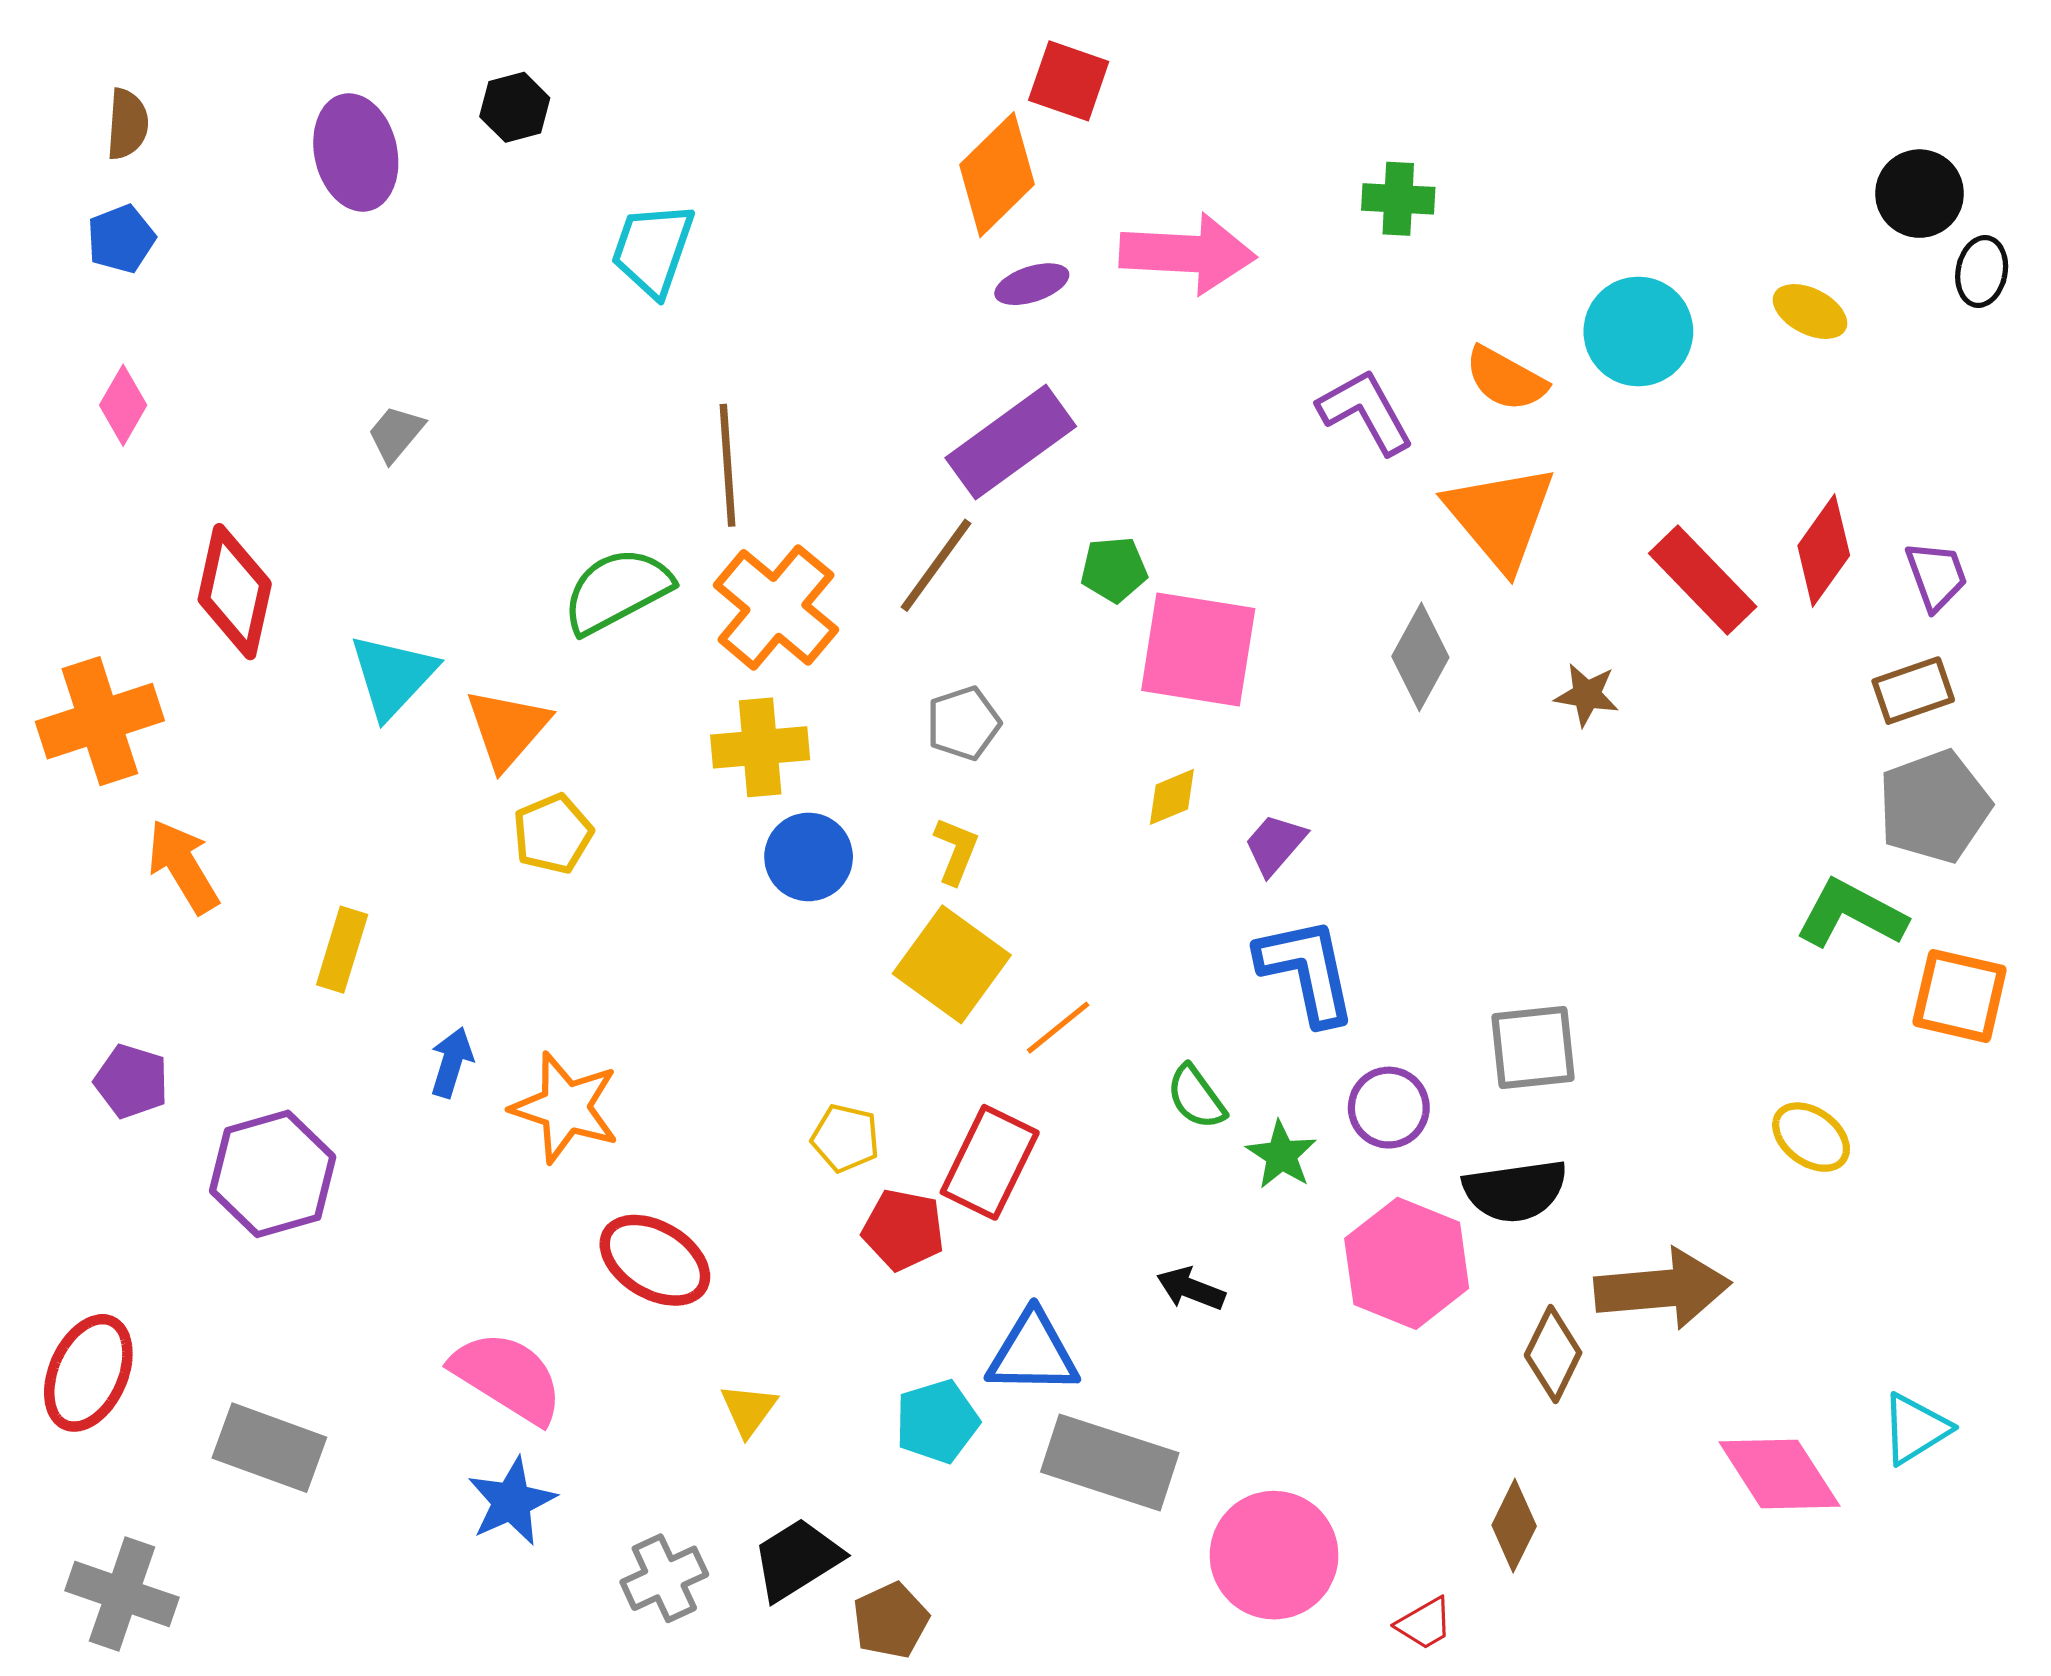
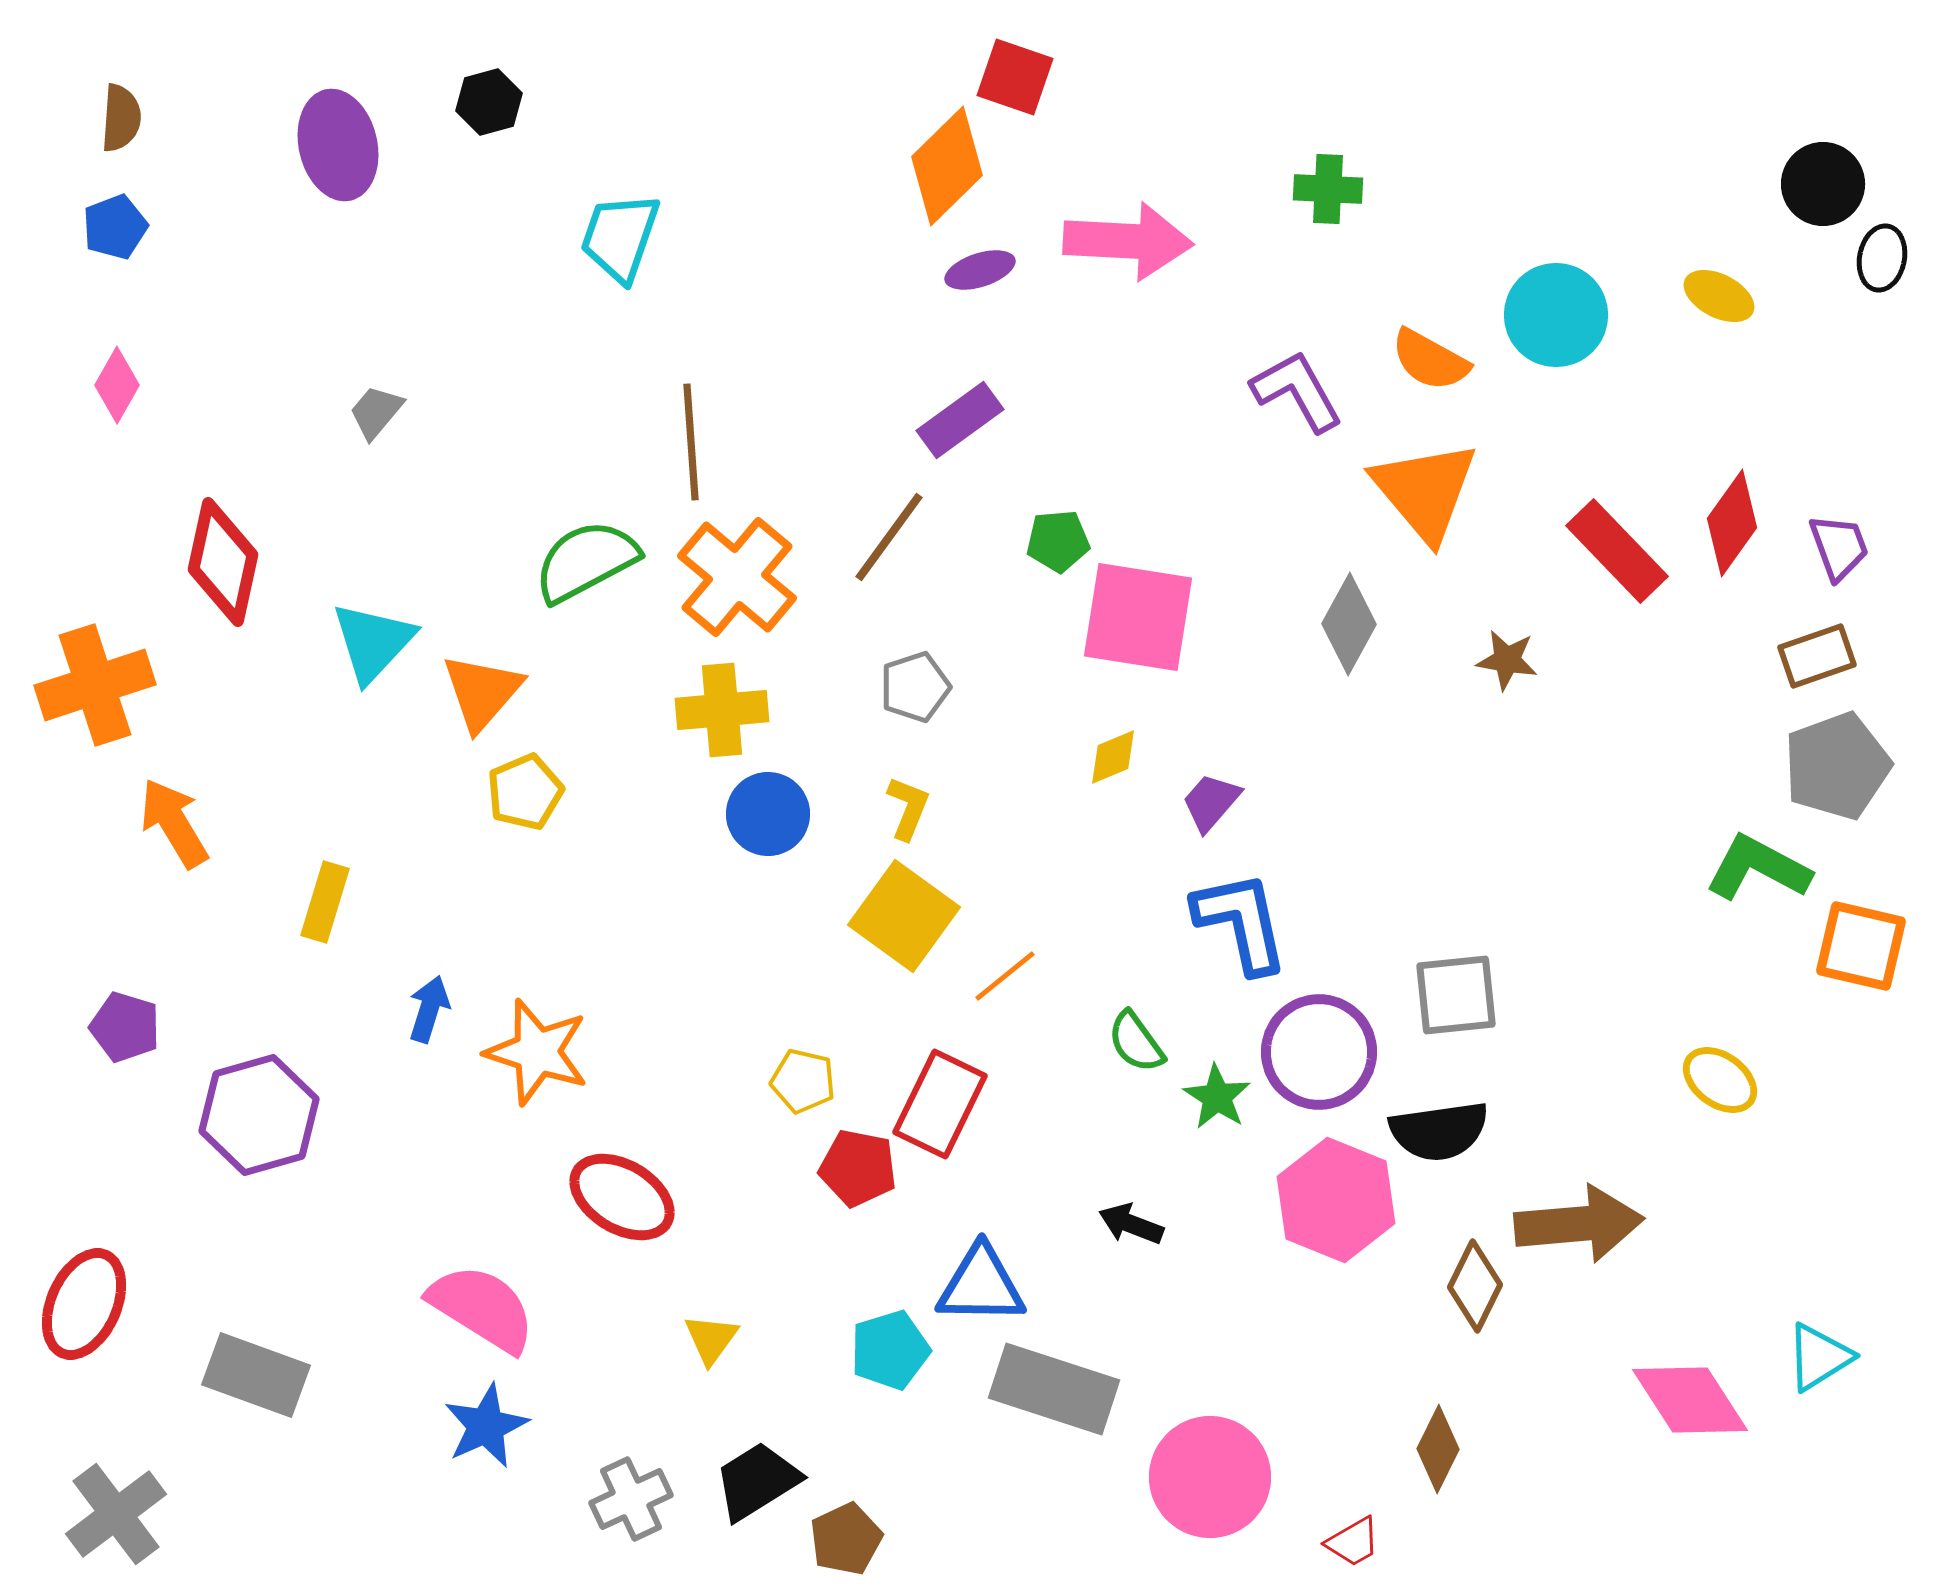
purple rectangle: (1011, 442) -> (960, 420), size x0.7
purple circle: (1389, 1108) -> (1319, 1052), size x1.5
gray cross: (122, 1594) -> (116, 1514), turned 34

